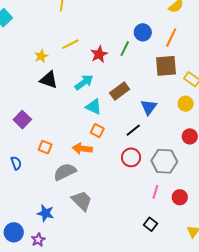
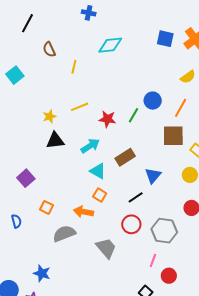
red star: (99, 54) -> (107, 119), turned 30
black triangle: (49, 80) -> (55, 141), turned -30
red circle: (180, 197) -> (169, 276), moved
gray trapezoid: (82, 201) -> (106, 248), moved

